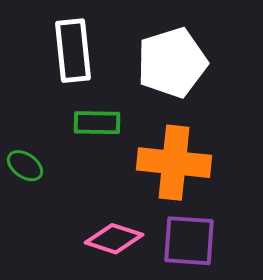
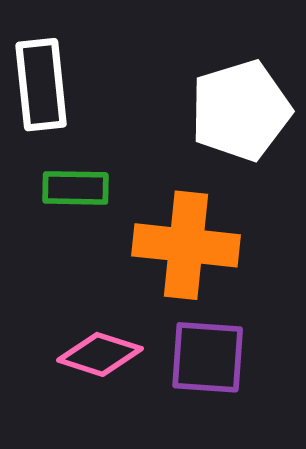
white pentagon: (172, 63) -> (241, 110), moved

